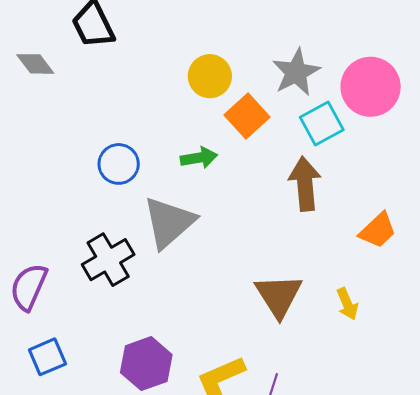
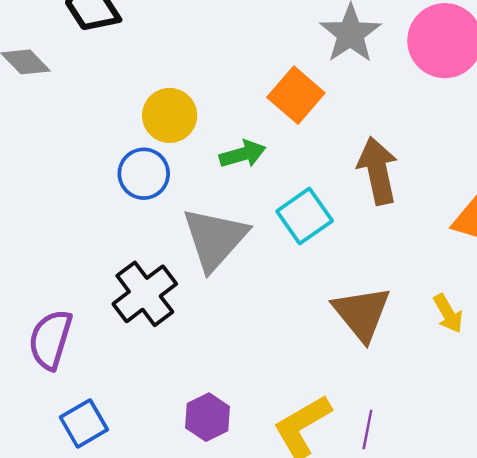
yellow circle: (210, 76) -> (170, 115), moved
cyan square: (322, 124) -> (305, 216), moved
purple hexagon: (146, 364) -> (208, 417), size x0.7

